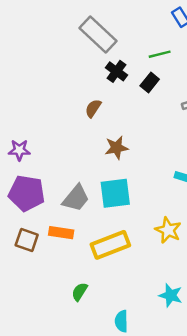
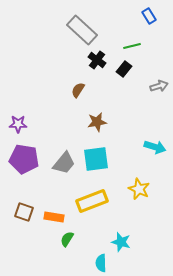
orange rectangle: (61, 233) -> (54, 217), moved
brown square: (27, 240) -> (24, 212), moved
cyan star: (171, 295) -> (121, 242), moved

